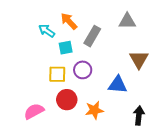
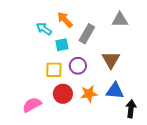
brown triangle: (139, 59) -> (111, 60), moved
blue triangle: (118, 85) -> (115, 91), moved
orange star: (94, 110) -> (89, 94), moved

